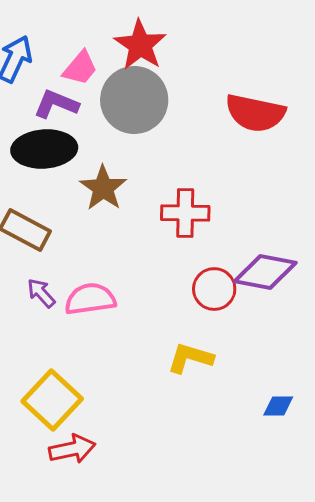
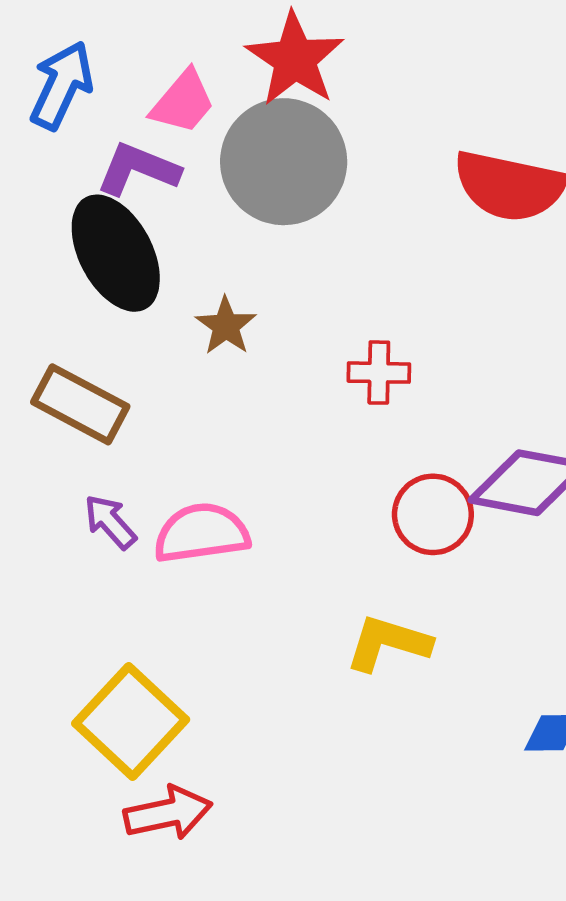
black ellipse: (44, 149) -> (116, 253), turned 66
brown star: (103, 188) -> (226, 326), size x0.7
red cross: (185, 213) -> (379, 373), size x0.7

